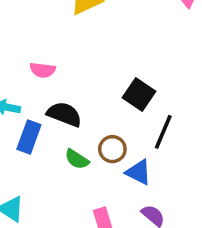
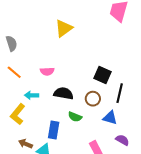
blue rectangle: (29, 137) -> (54, 130), moved
brown circle: (112, 149) -> (93, 99), moved

